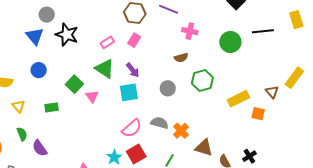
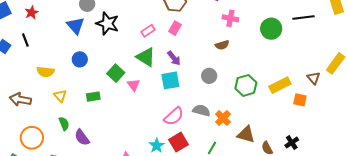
green hexagon: (202, 81) -> (246, 85), moved

